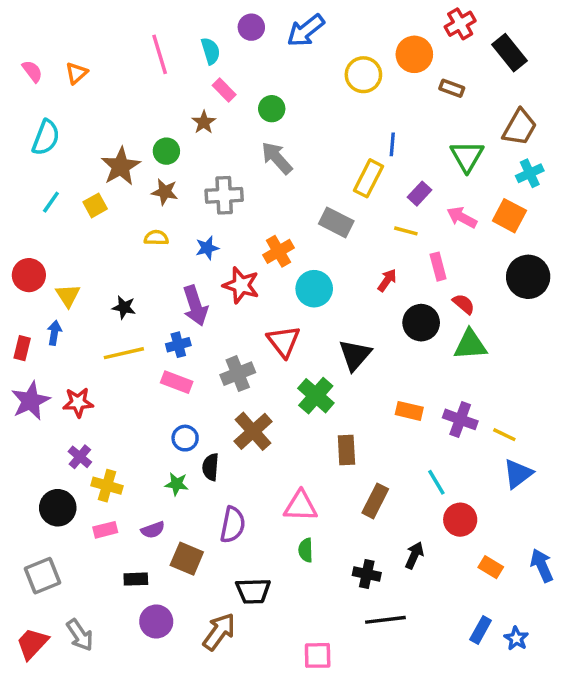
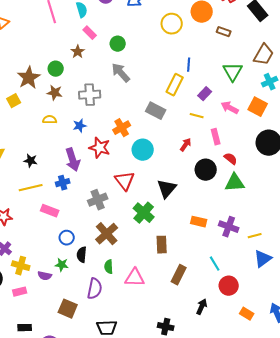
pink rectangle: (177, 382) -> (50, 211), moved
yellow line: (504, 435) -> (255, 236), turned -40
purple semicircle: (153, 530) -> (45, 276), moved, turned 32
green semicircle: (306, 550) -> (109, 267), moved
black cross: (367, 574) -> (166, 327), moved
black rectangle: (136, 579) -> (25, 328), moved

